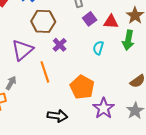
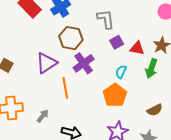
purple cross: (60, 45) -> (84, 63), size x1.5
gray arrow: (11, 83) -> (43, 116), moved
orange pentagon: (82, 87) -> (115, 95), moved

